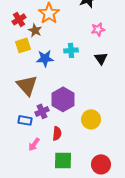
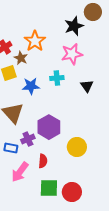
pink star: (98, 29) -> (72, 54), moved, size x1.5
pink arrow: (34, 144) -> (20, 172), size x1.5
red circle: (101, 164) -> (72, 192), moved

